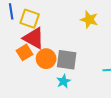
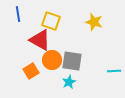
yellow square: (30, 19) -> (51, 21), moved
orange square: (25, 52) -> (31, 71), moved

